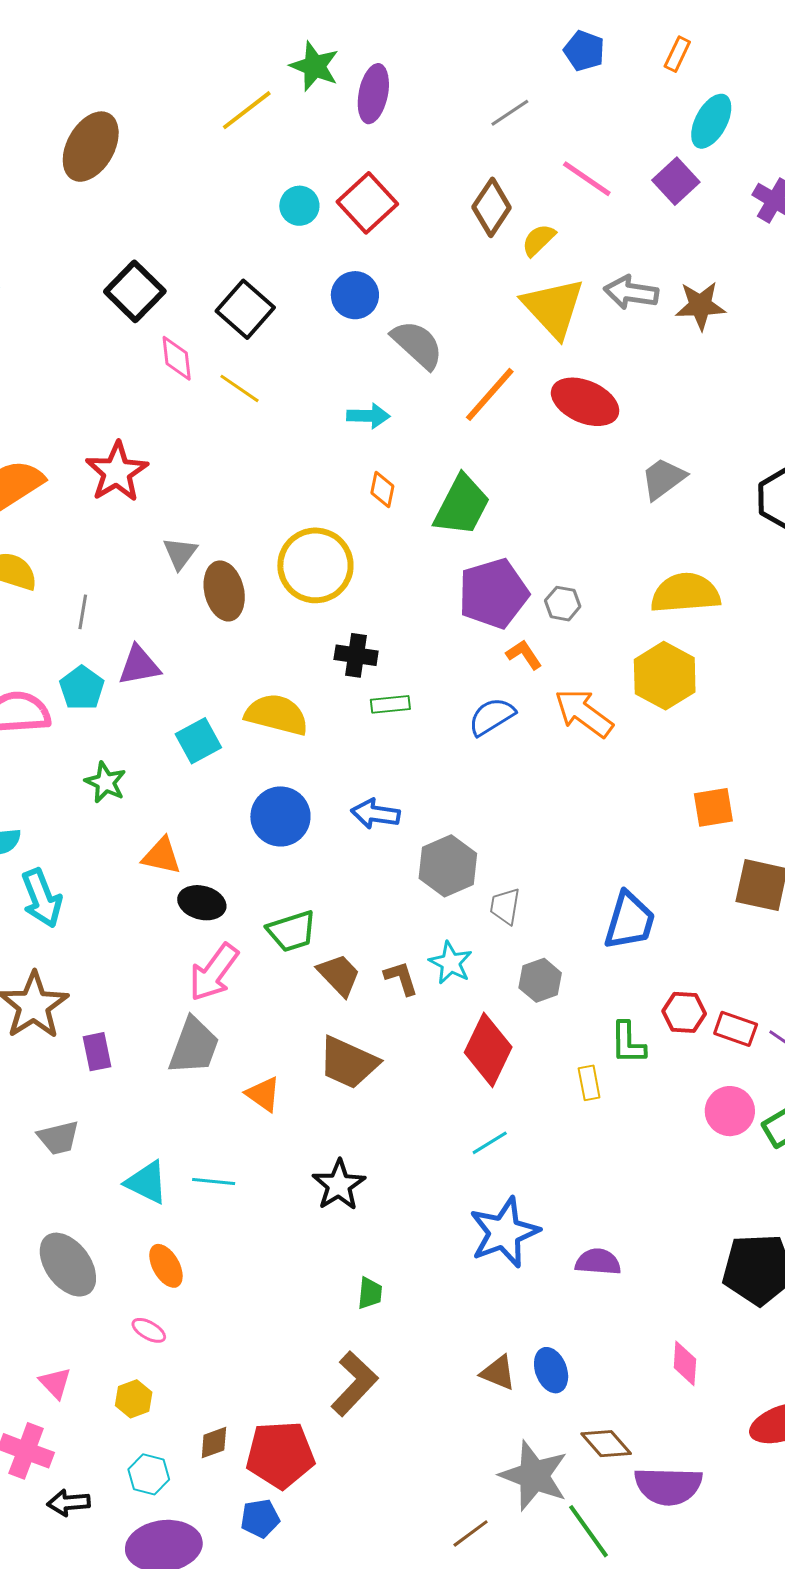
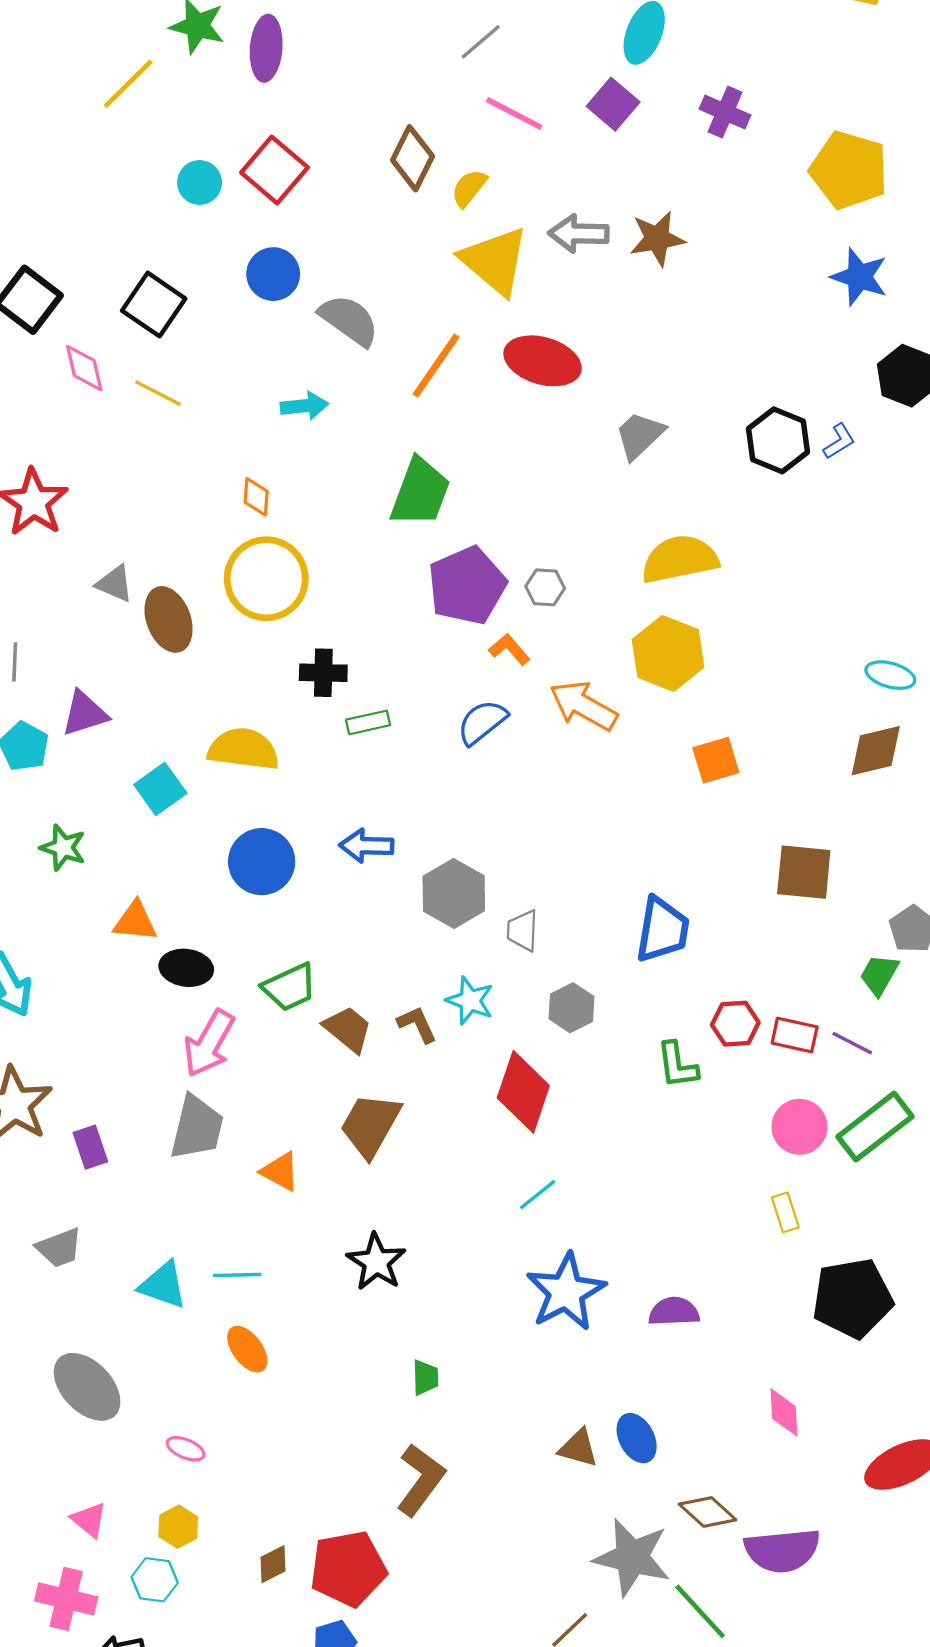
gray line: (510, 113) -> (481, 42), moved
orange diamond: (382, 490) -> (256, 497), moved
gray triangle: (180, 553) -> (115, 584), turned -36
orange square: (713, 807) -> (716, 760), moved
brown trapezoid: (348, 1063) -> (370, 1125), turned 102
yellow rectangle: (589, 1083) -> (785, 1212), moved
orange ellipse: (166, 1266) -> (247, 1349), moved
cyan hexagon: (149, 1474) -> (155, 1580), moved

